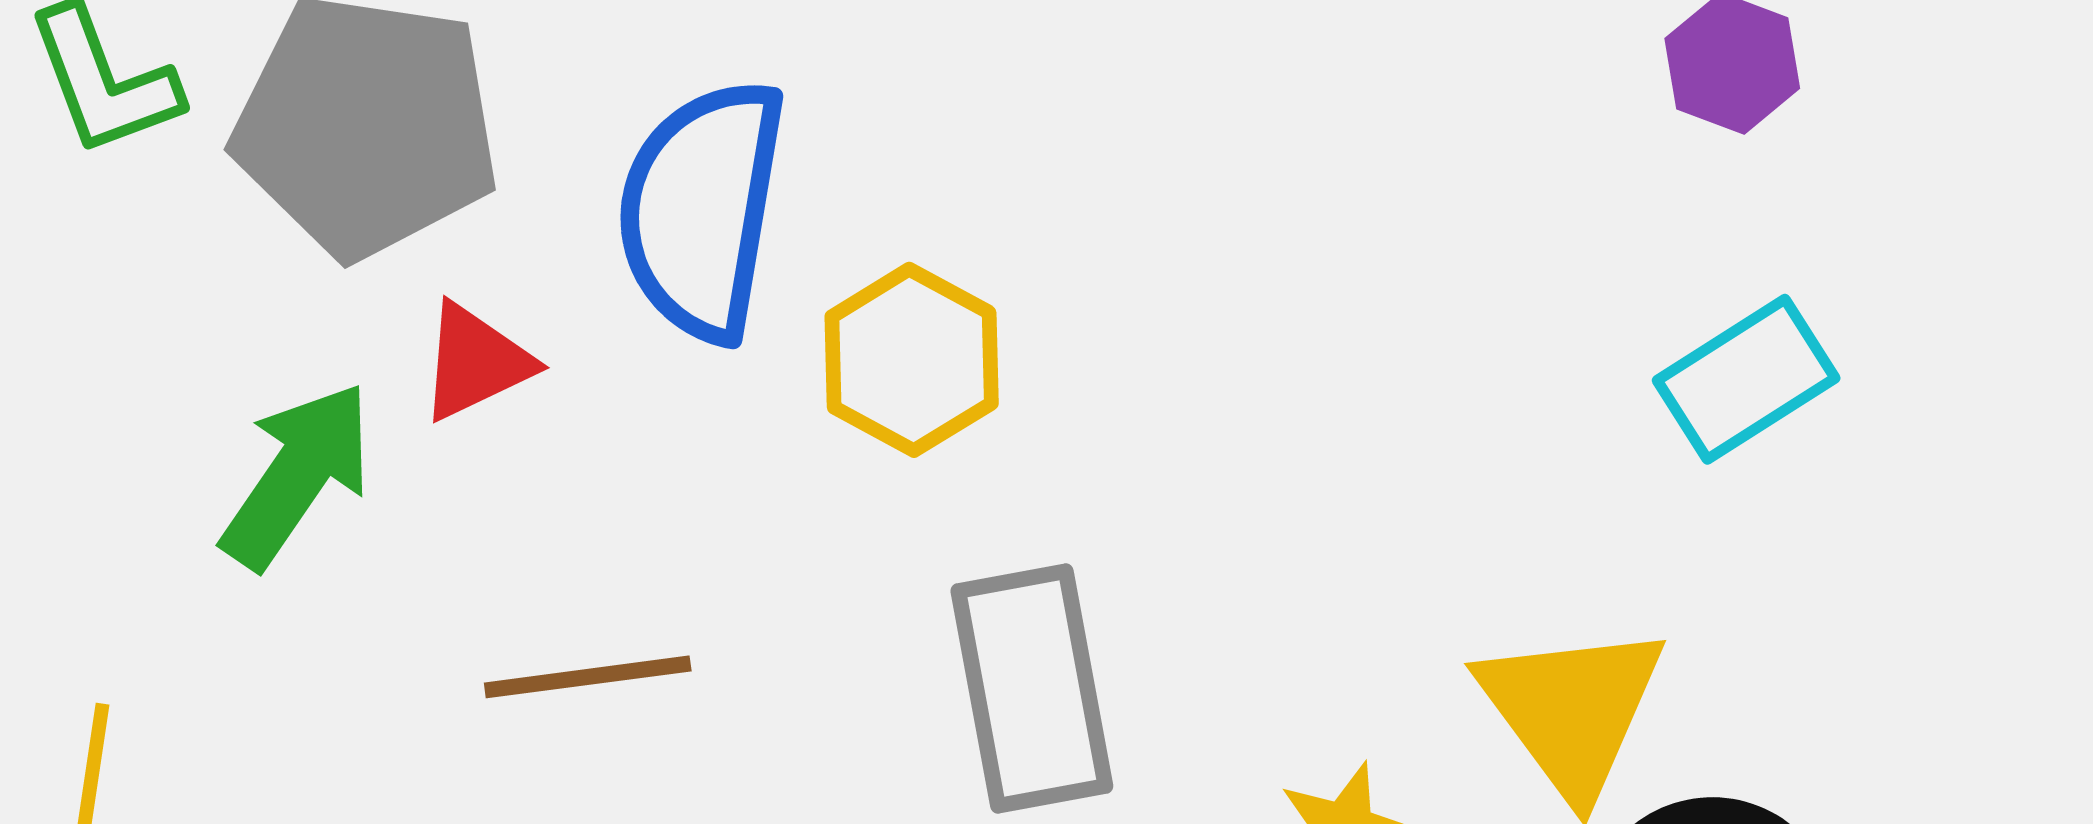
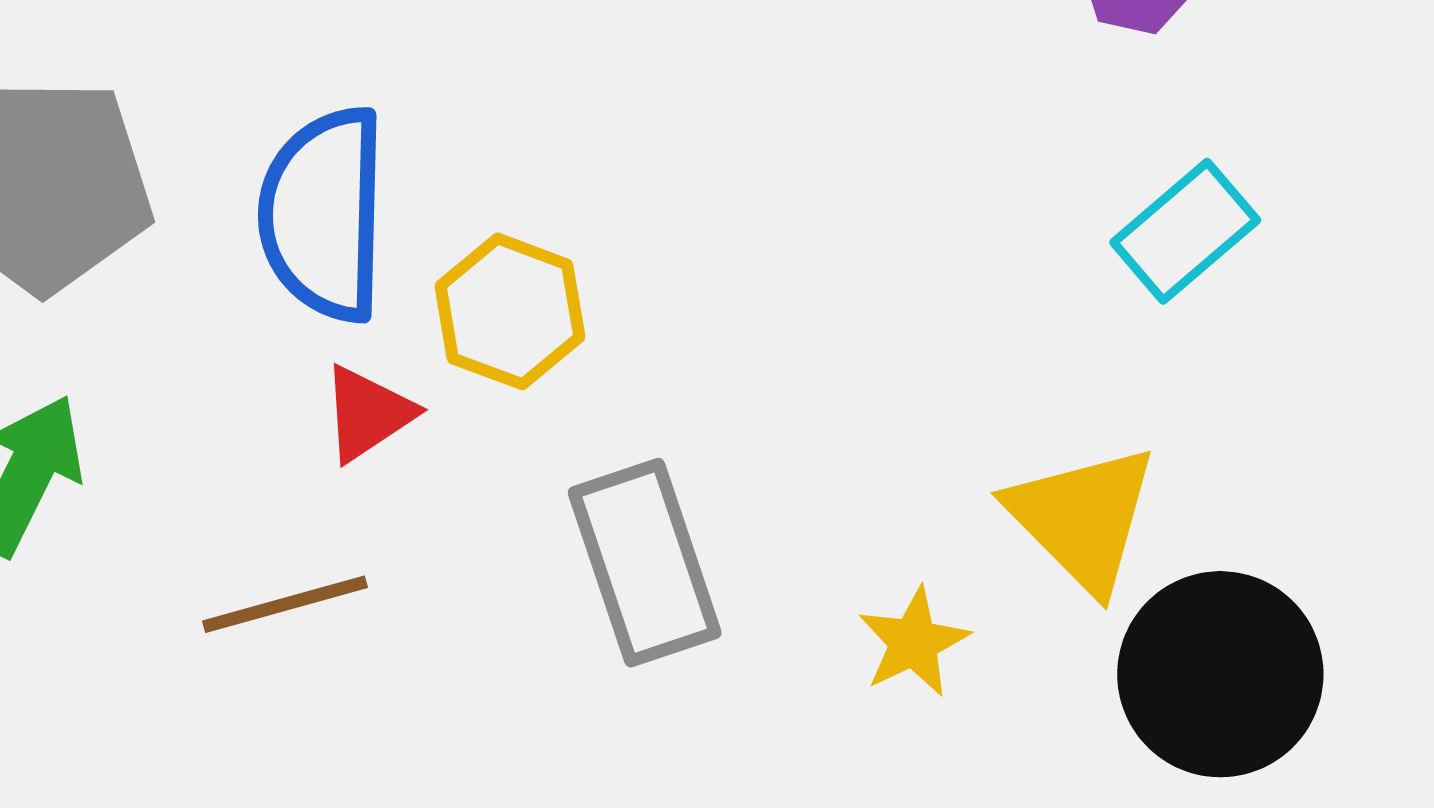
red triangle: (476, 362) -> (368, 413), moved

